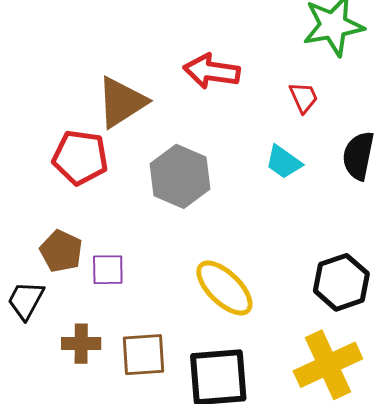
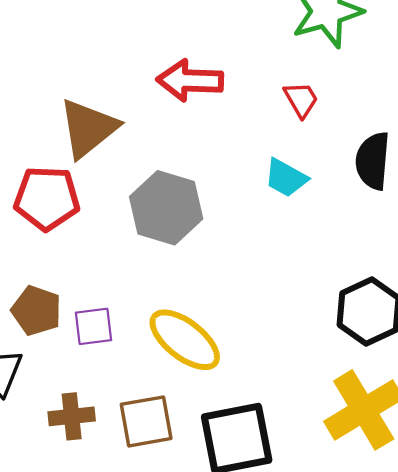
yellow ellipse: (224, 288) -> (185, 340), moved

